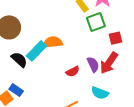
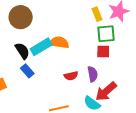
red square: (116, 38) -> (103, 52), moved
red arrow: (109, 63) -> (106, 91), moved
blue rectangle: (16, 90) -> (27, 71), moved

